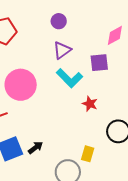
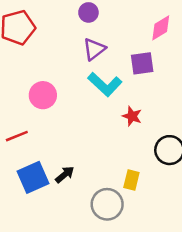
pink circle: (21, 85) -> (43, 95), size x0.7

